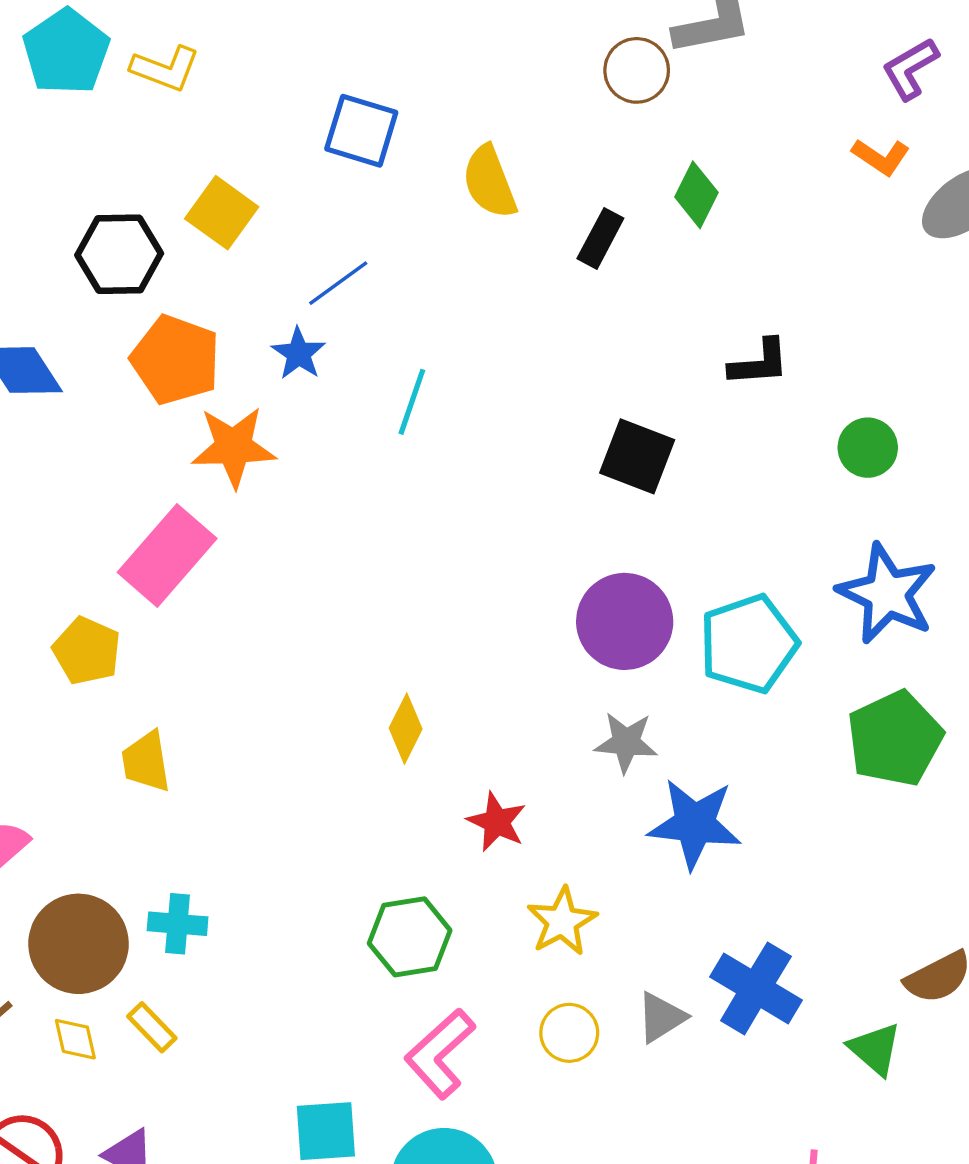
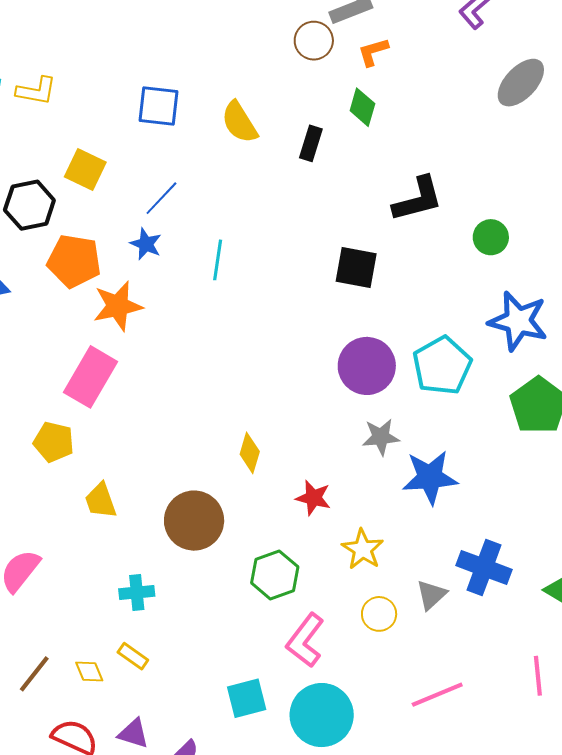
orange L-shape: (881, 157) -> (373, 52), moved, turned 140
black L-shape: (759, 363) -> (418, 199), size x1.4
brown circle: (78, 944) -> (194, 521), moved

